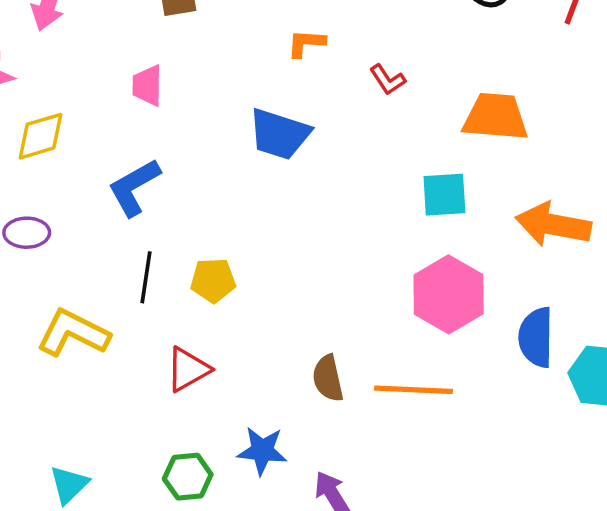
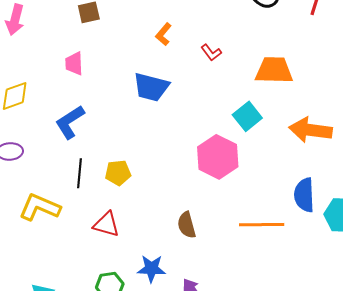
orange L-shape: (306, 43) -> (163, 34), turned -50
cyan square: (444, 195) -> (247, 116), turned -32
pink hexagon: (449, 294) -> (218, 157), moved
red triangle: (188, 369) -> (106, 224), turned 48
orange line: (414, 390) -> (262, 225), moved

